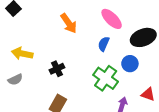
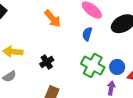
blue circle: (130, 64) -> (117, 67), moved

